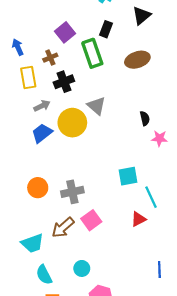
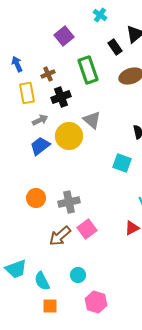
black rectangle: (106, 29) -> (115, 47), moved, turned -56
purple square: (65, 32) -> (64, 36), moved
cyan square: (128, 176) -> (122, 163), moved, turned 30
cyan trapezoid: (32, 243) -> (16, 269), moved

